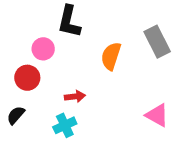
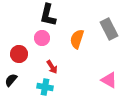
pink circle: (43, 49) -> (42, 38), moved
red arrow: (75, 96) -> (52, 67), turned 64
cyan cross: (65, 125) -> (45, 87), turned 35

